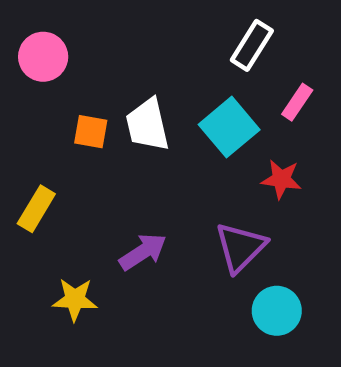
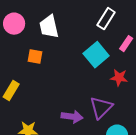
white trapezoid: (147, 125) -> (49, 27), moved
purple arrow: (143, 252) -> (72, 117), moved, turned 40

